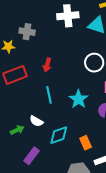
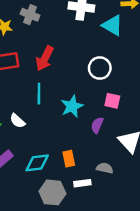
red arrow: (47, 65) -> (45, 58), size x1.5
cyan diamond: (59, 135) -> (37, 163), moved

